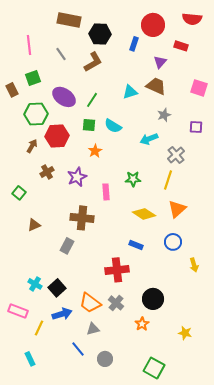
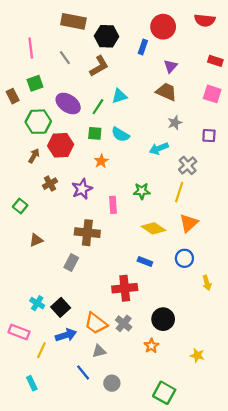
red rectangle: (181, 46) -> (215, 61), moved
cyan triangle: (130, 92) -> (119, 96), moved

